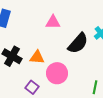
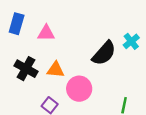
pink triangle: (53, 22) -> (46, 33), moved

